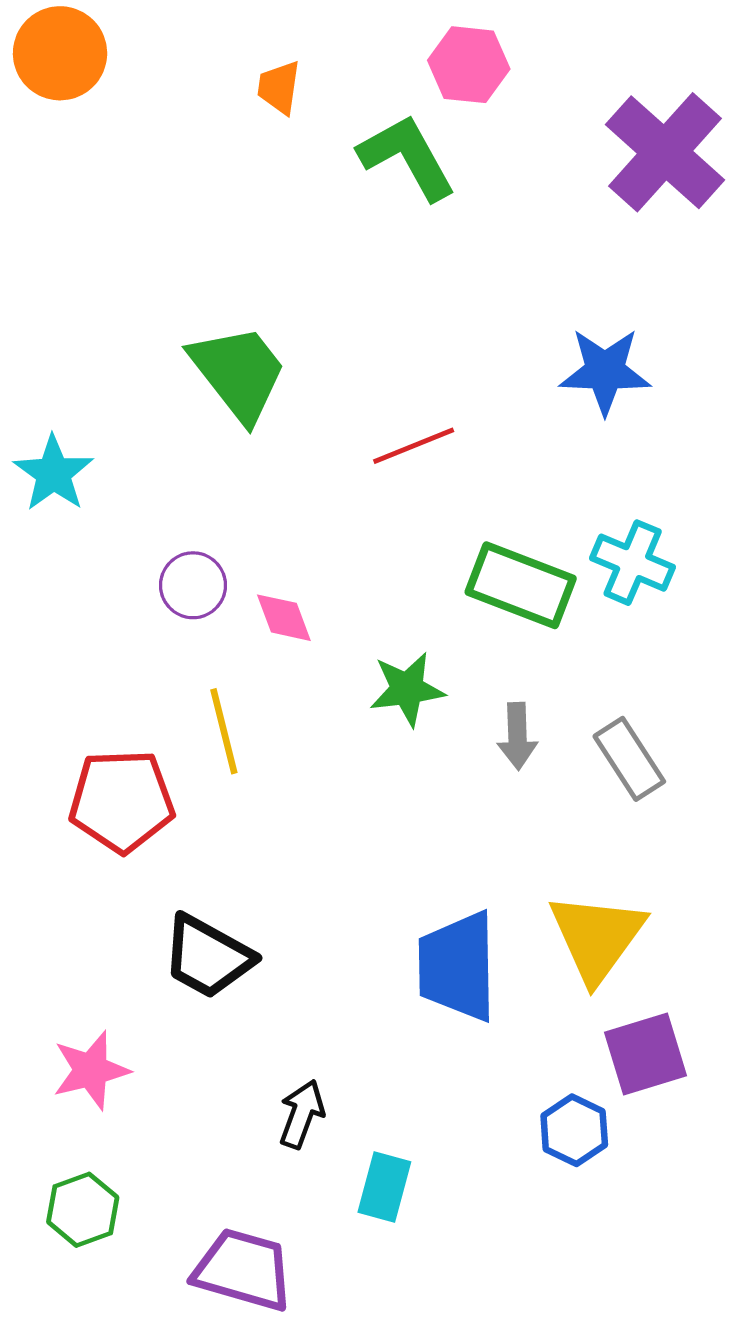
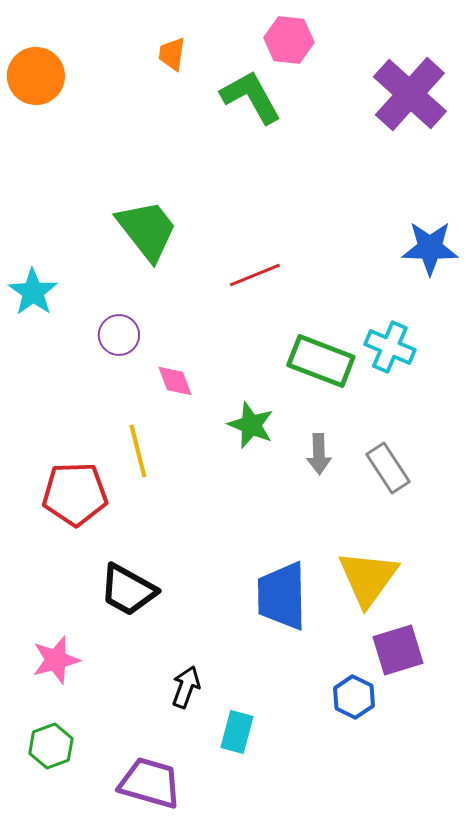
orange circle: (60, 53) -> (36, 76), moved
blue star: (605, 371) -> (430, 248), moved
purple circle: (193, 585) -> (119, 335), moved
green star: (407, 689) -> (251, 425), turned 30

